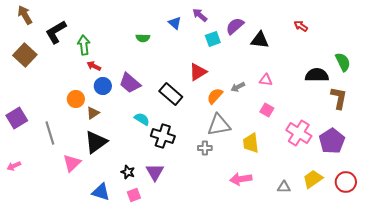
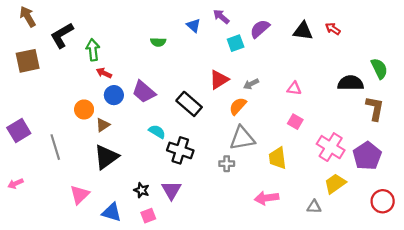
black triangle: (260, 40) -> (303, 31), moved
brown square: (25, 55) -> (28, 61), turned 35
gray arrow: (238, 87) -> (251, 84), moved
pink triangle: (72, 163) -> (80, 195), moved
yellow trapezoid: (313, 179) -> (335, 184), moved

